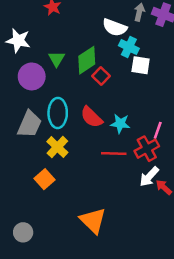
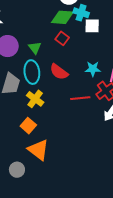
green triangle: (56, 59) -> (35, 48), moved
green diamond: (87, 60) -> (62, 17), moved, turned 45
cyan star: (120, 124) -> (93, 69), moved
orange triangle: (93, 221) -> (38, 150), moved

